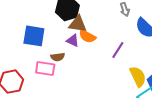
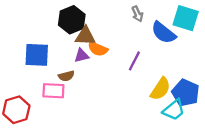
purple triangle: (73, 41) -> (82, 56), turned -32
yellow semicircle: (138, 77) -> (160, 89), turned 65

